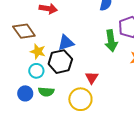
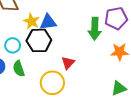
yellow star: (38, 51) -> (32, 21), moved
green semicircle: (46, 92) -> (19, 69), turned 56

